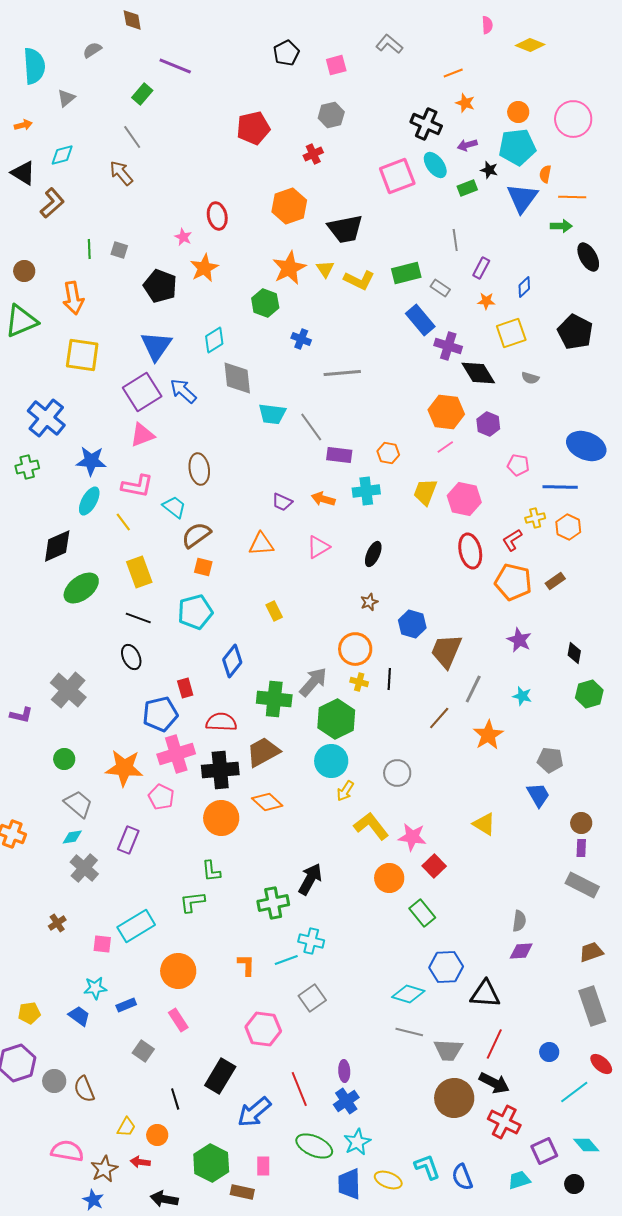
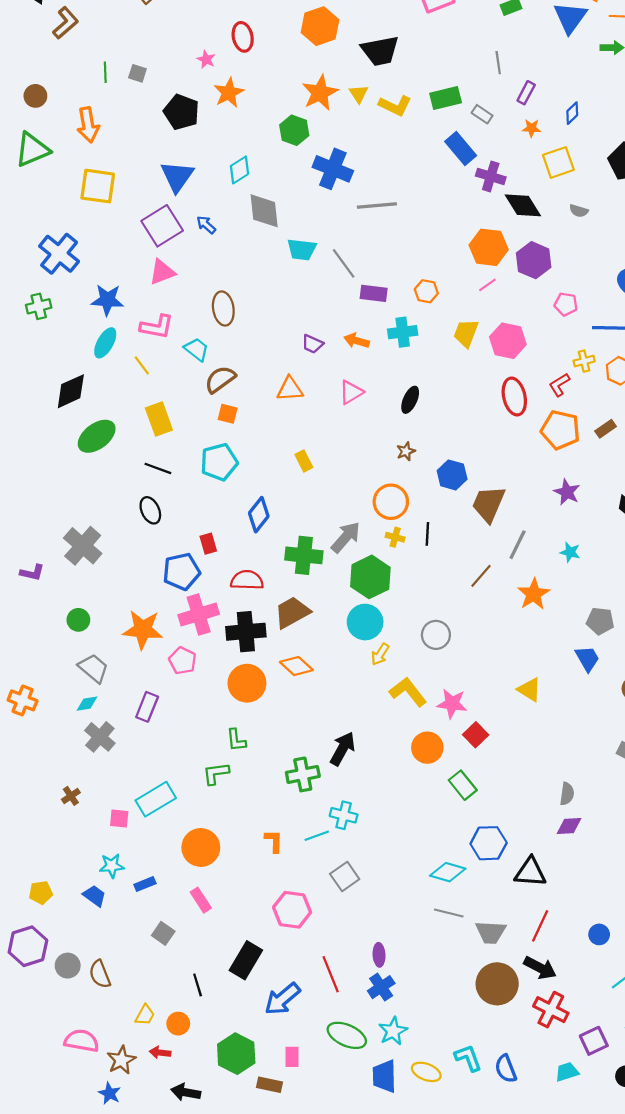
blue cross: (301, 339) -> (333, 169), size x1.8
blue arrow: (183, 391) -> (206, 225), size x0.7
purple hexagon: (488, 424) -> (534, 260), size x1.4

